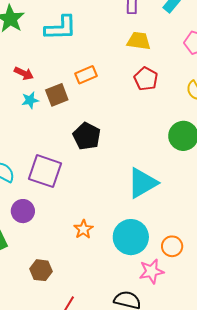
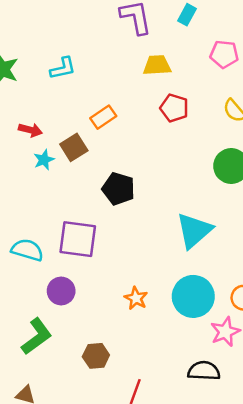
cyan L-shape: (61, 28) -> (63, 68), size x0.7

